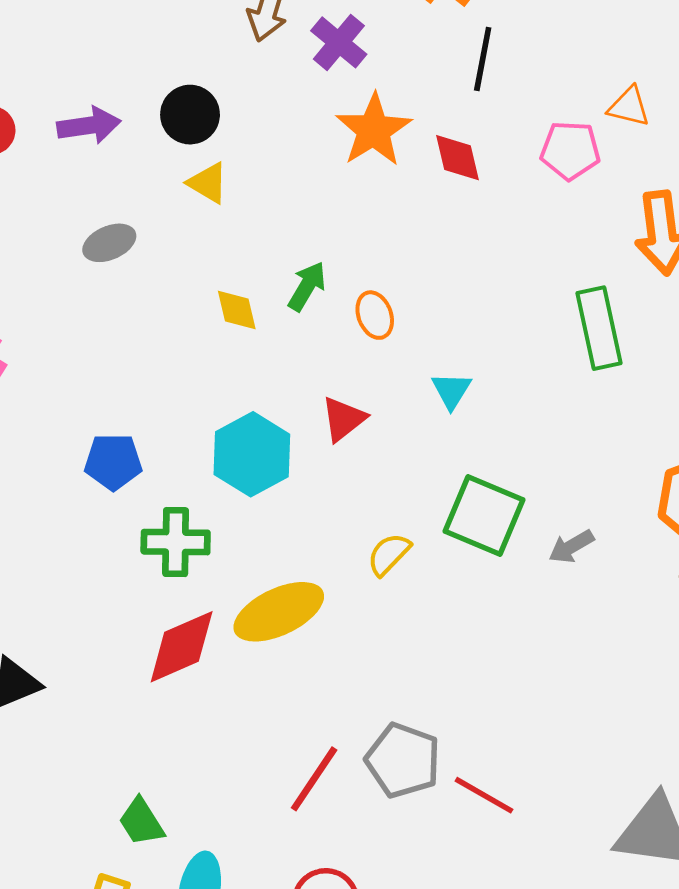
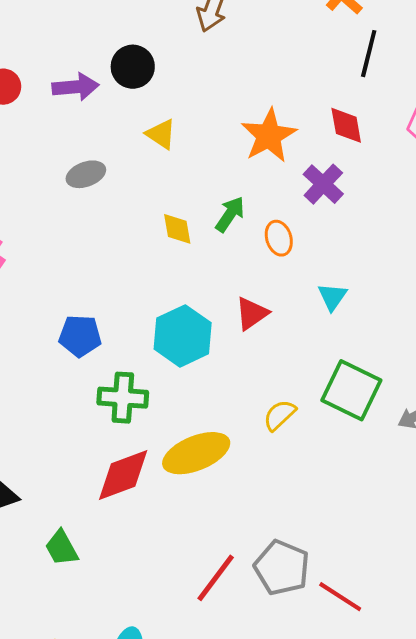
purple cross: (339, 42) -> (323, 184), moved
black circle: (190, 115) -> (133, 67), moved
orange star: (374, 130) -> (269, 136), moved
green trapezoid: (141, 822) -> (61, 548), moved

